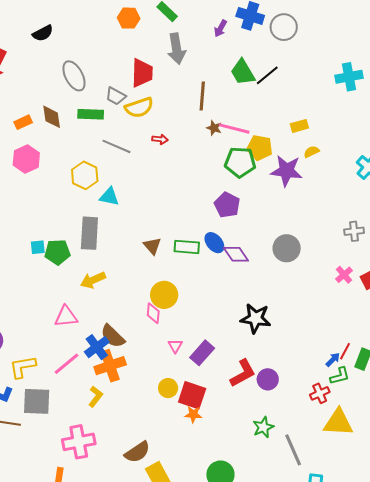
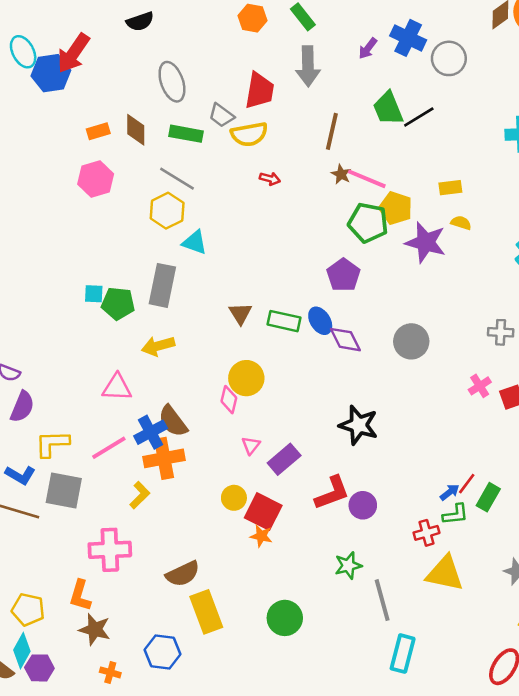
gray line: (117, 146) -> (177, 179), moved
yellow semicircle: (311, 152) -> (461, 223), turned 35

